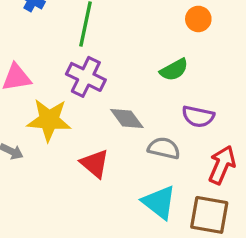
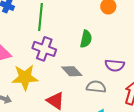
green semicircle: (174, 70) -> (86, 39), moved, turned -42

